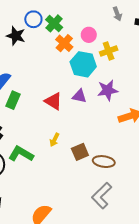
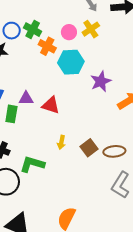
yellow cross: (109, 51) -> (91, 29), moved
purple triangle: (79, 96) -> (26, 98), moved

